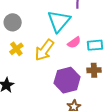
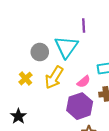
gray circle: (13, 22) -> (40, 52), moved
pink semicircle: (74, 42) -> (84, 82), moved

